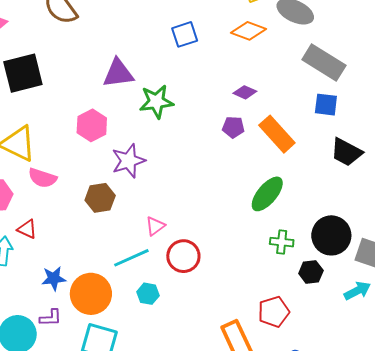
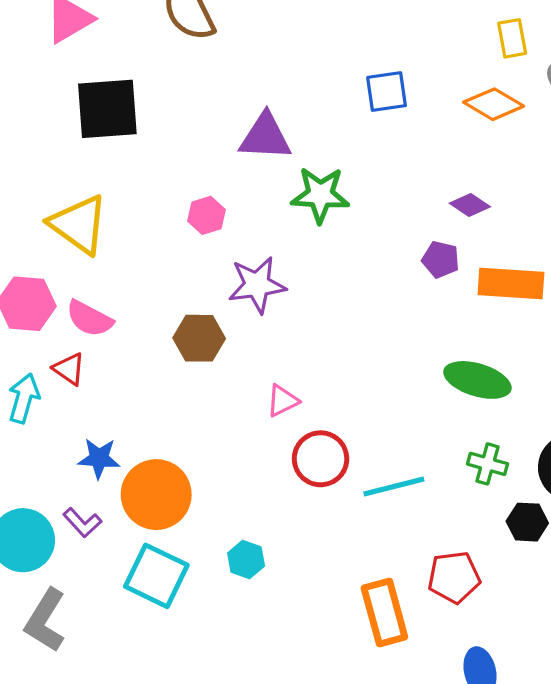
pink hexagon: (92, 125) -> (207, 215), size x0.7
orange rectangle: (277, 134) -> (511, 284), turned -54
pink semicircle: (42, 178) -> (89, 319), moved
green ellipse: (267, 194) -> (477, 380), turned 57
cyan line: (131, 258) -> (394, 487), moved
cyan hexagon: (148, 294) -> (246, 559), moved
purple L-shape: (51, 318) -> (82, 523), turned 40

